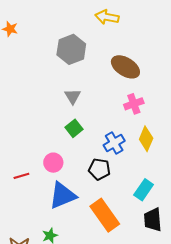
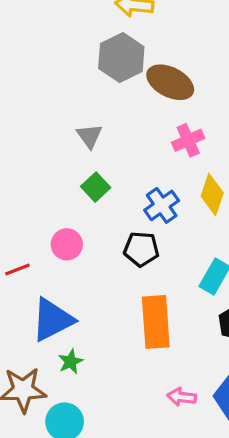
gray hexagon: (71, 49) -> (121, 58), moved
blue triangle: (63, 195) -> (52, 320), moved
orange rectangle: (105, 215) -> (156, 322), turned 36

